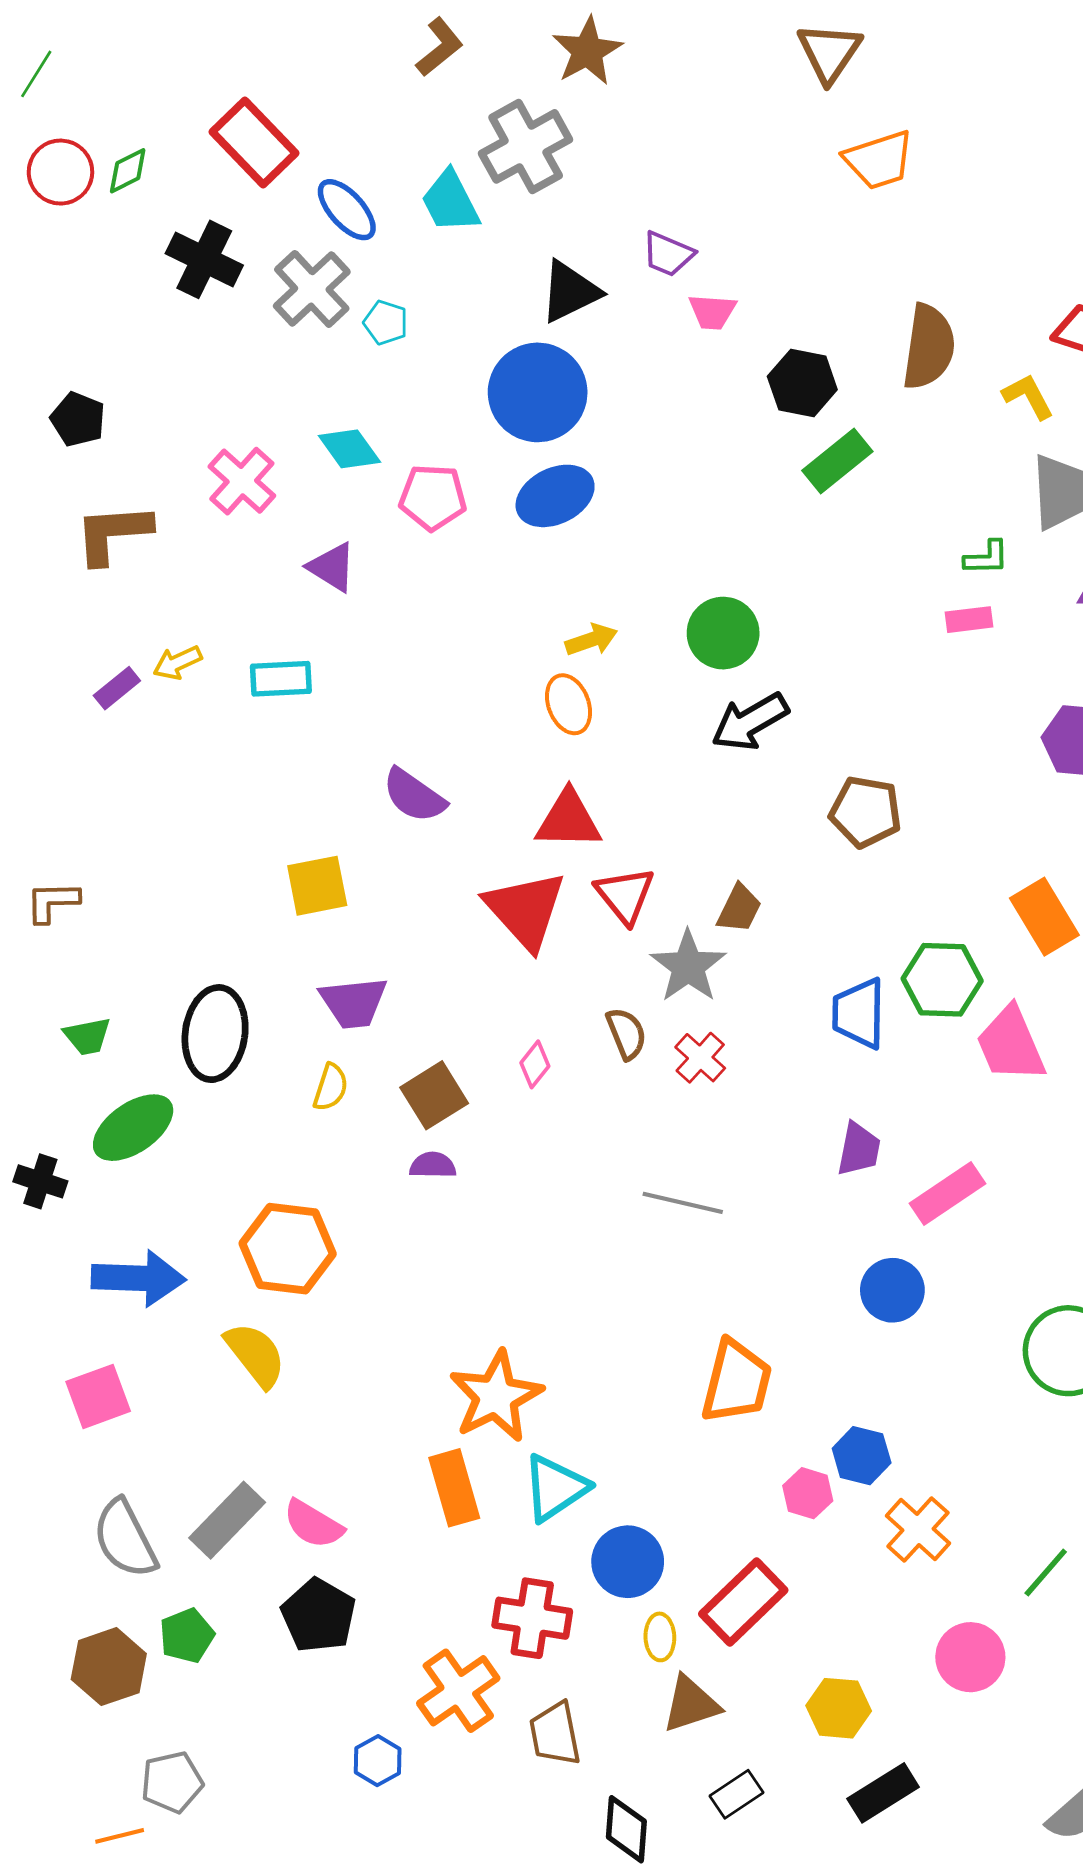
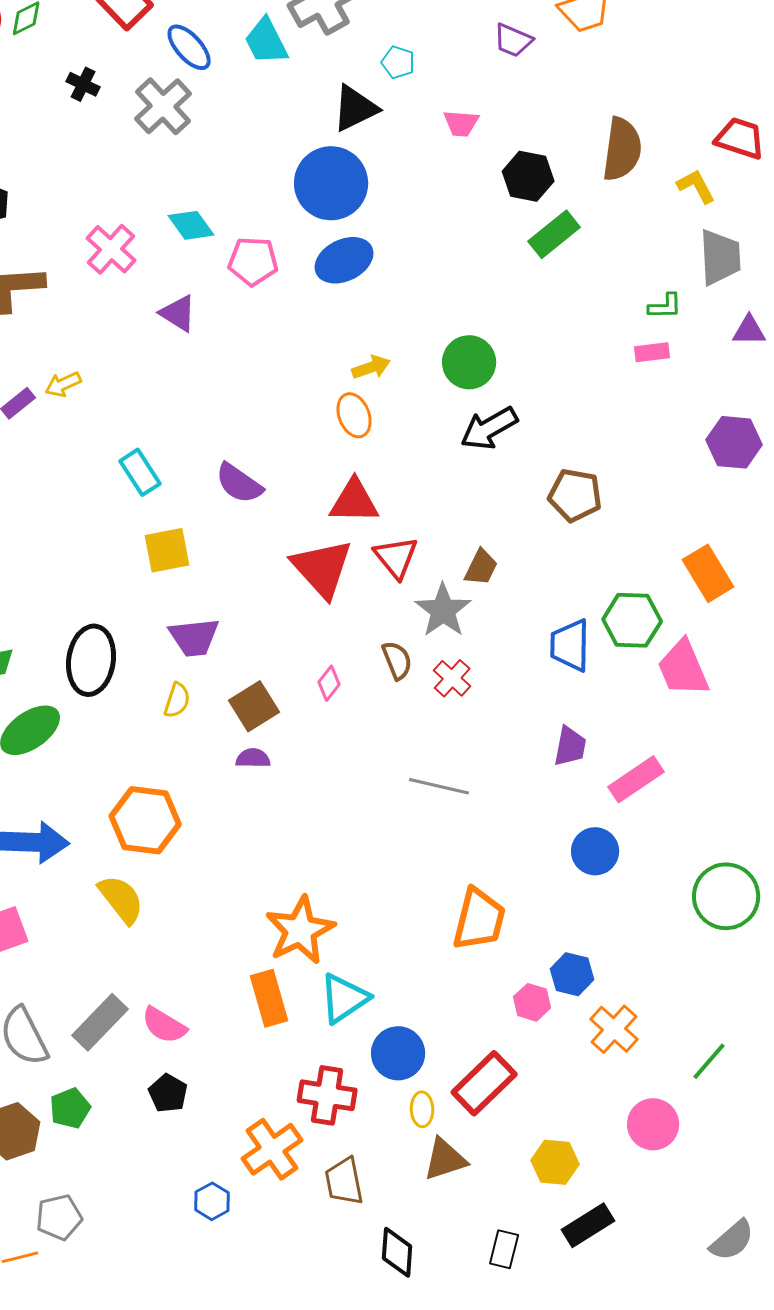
purple trapezoid: (668, 254) -> (513, 40), moved
black cross: (204, 259) -> (83, 84), size x0.6
cyan pentagon: (386, 323) -> (398, 62), moved
cyan rectangle: (281, 679) -> (140, 472), moved, turned 60
black pentagon: (319, 1615) -> (168, 1093), size x0.7
black rectangle: (737, 1794) -> (504, 1249), moved, turned -42

